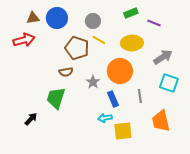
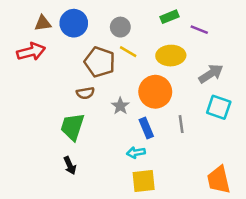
black arrow: (31, 119) -> (70, 165), moved, turned 112
orange trapezoid: (161, 121) -> (219, 180), moved
yellow square: (123, 131) -> (144, 181), moved

